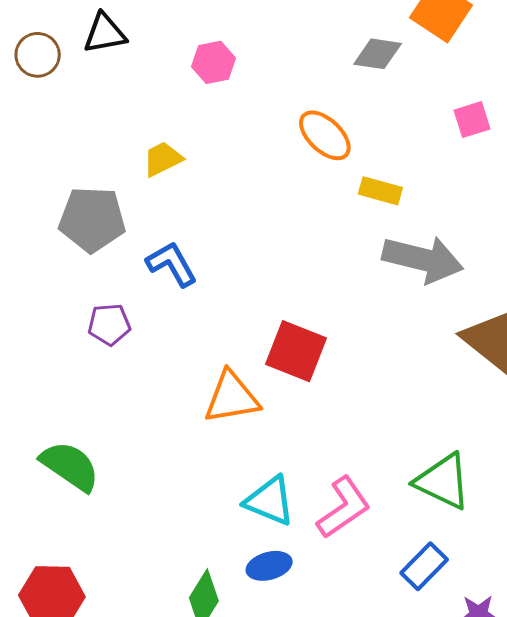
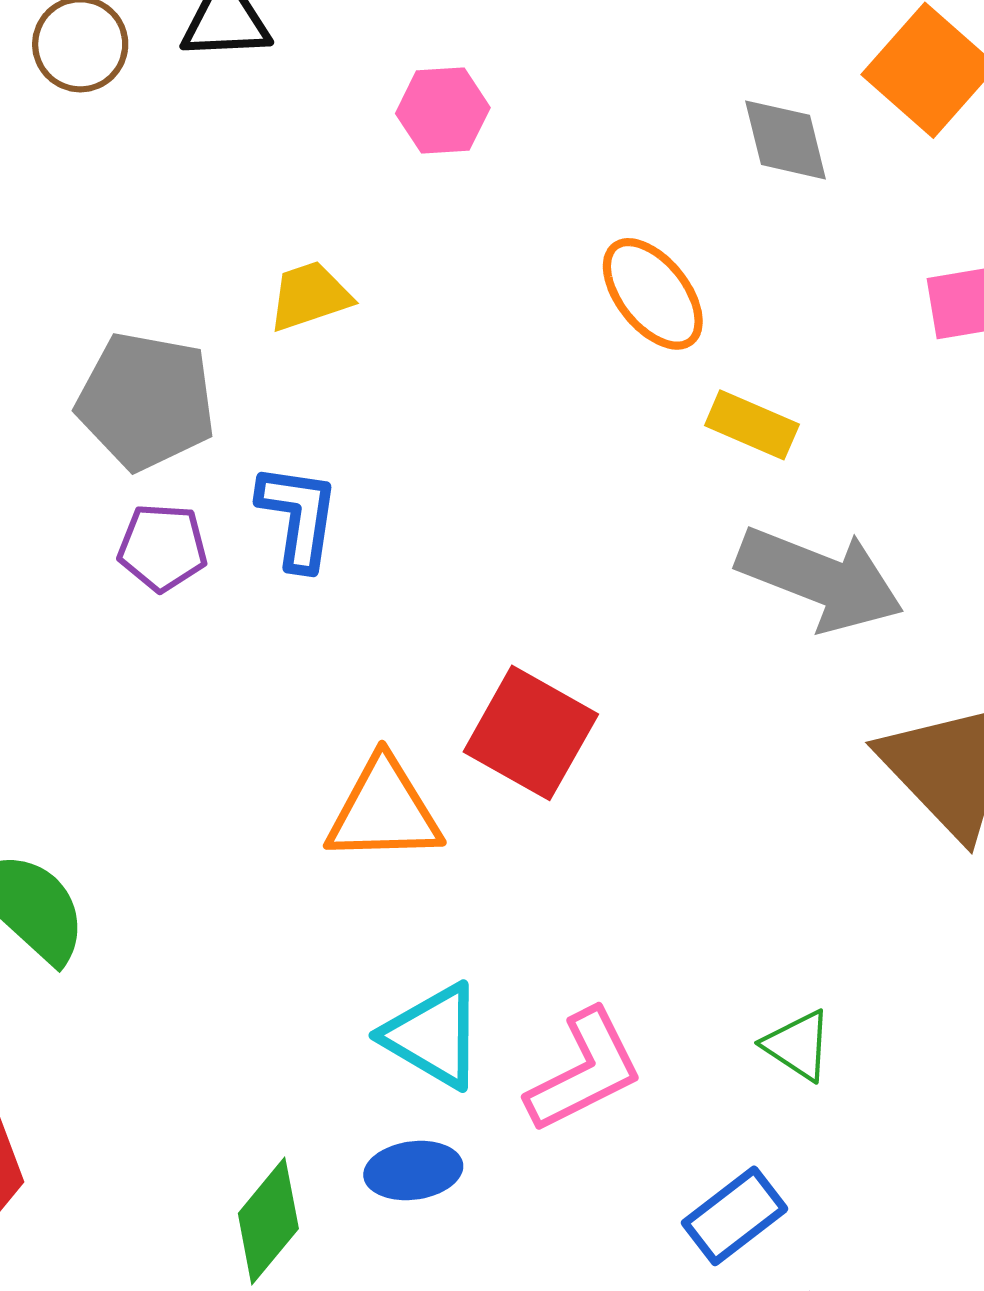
gray diamond: (378, 54) -> (786, 140), turned 60
blue L-shape: (172, 264) -> (298, 517), turned 30
purple pentagon: (109, 324) -> (163, 547), moved
green triangle: (443, 481) -> (798, 1045), size x0.6

